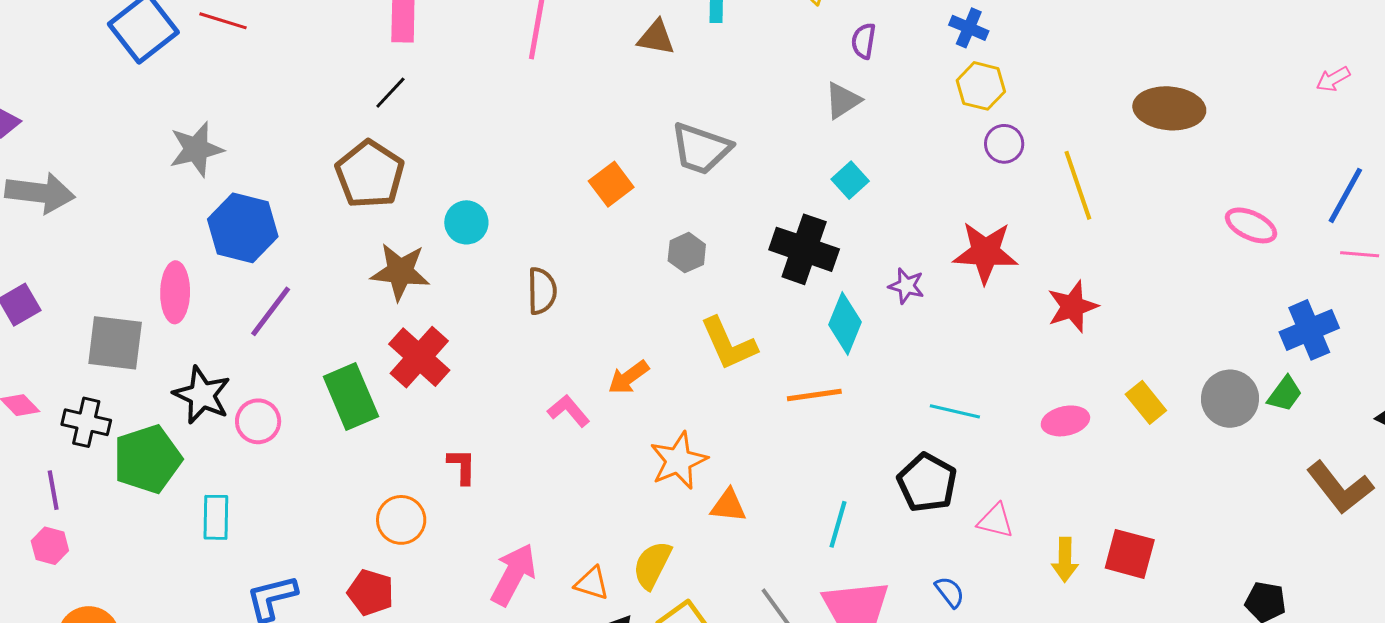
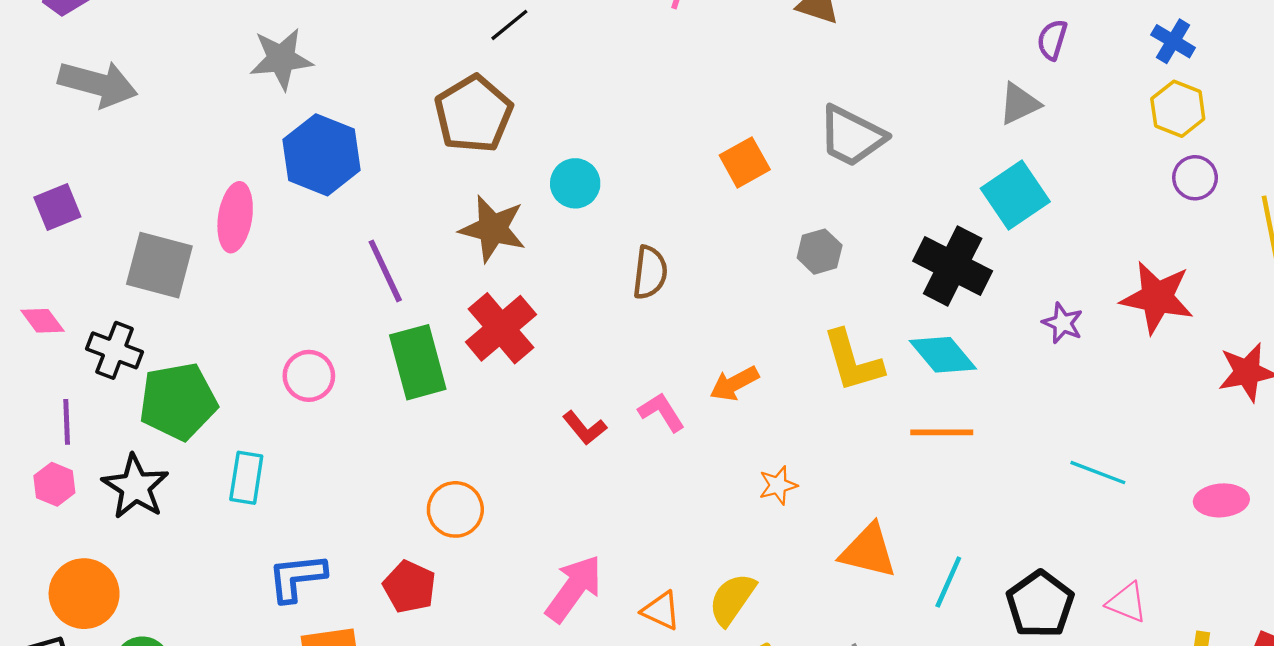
cyan square: (850, 180) -> (1015, 195), size x1.6
purple line: (271, 311) -> (385, 271), moved, turned -70
cyan diamond: (845, 323) -> (943, 355), moved, turned -70
black star: (202, 395) -> (135, 487), moved
orange star: (678, 461) -> (778, 485), size x0.6
red L-shape: (462, 466) -> (585, 428), moved, turned 132
black pentagon: (927, 483) -> (1040, 604), moved
orange triangle: (728, 506) -> (868, 551), moved, size x1.4

